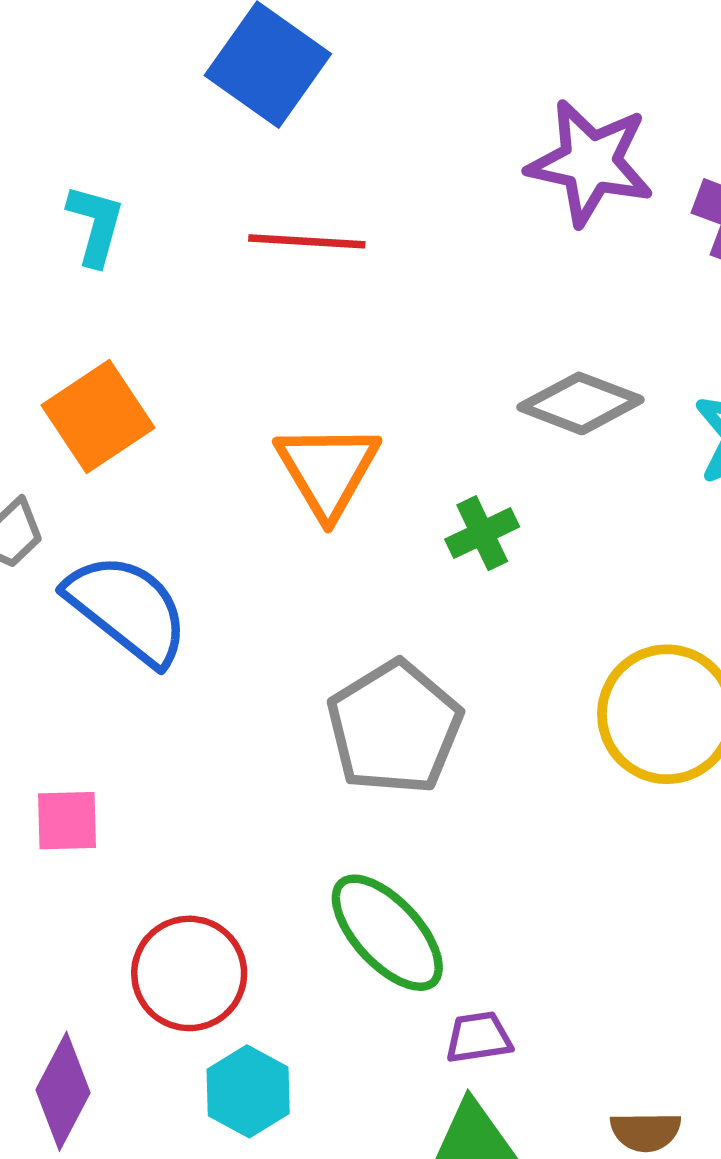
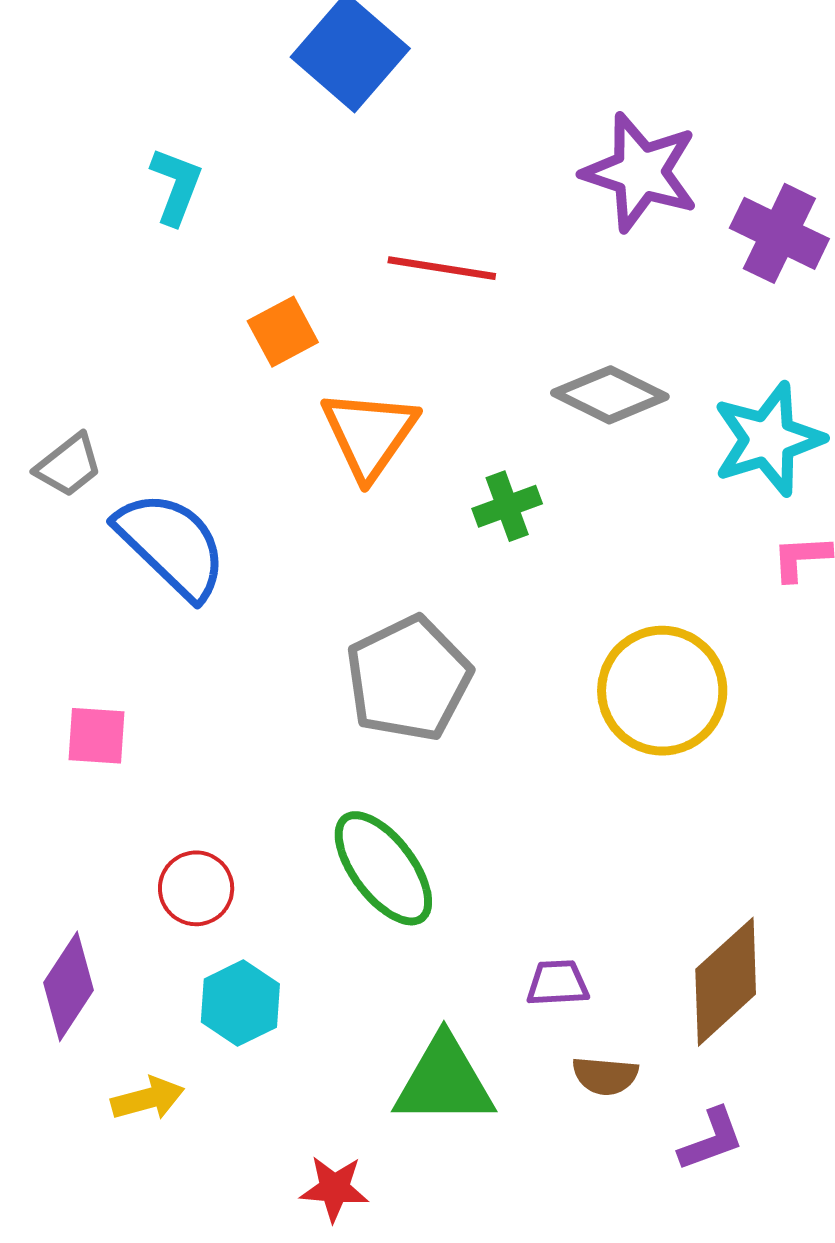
red line: (307, 241) -> (442, 268), moved
orange square: (98, 416) -> (283, 332), moved, size x0.7
red circle: (189, 973) -> (196, 888), size x0.7
purple trapezoid: (479, 1037) -> (558, 983), moved

